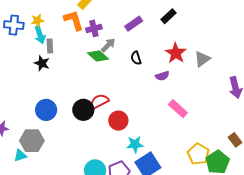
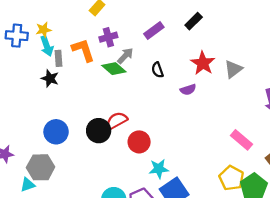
orange L-shape: (74, 20) -> (83, 50), moved
pink rectangle: (178, 109) -> (241, 140), moved

